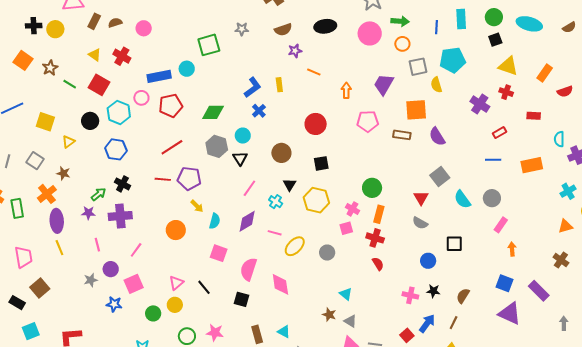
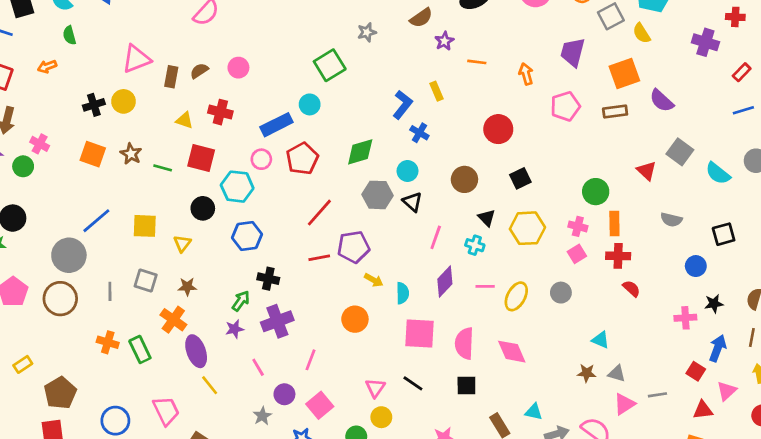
red triangle: (421, 198) -> (647, 171), moved
pink square: (219, 253) -> (419, 334), size x1.4

